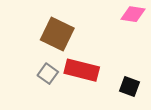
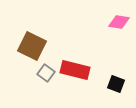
brown square: (57, 34) -> (32, 46), moved

